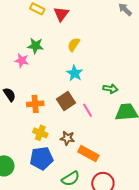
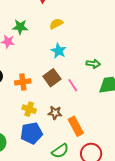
yellow semicircle: (74, 45) -> (56, 24), turned 32
orange rectangle: (88, 154) -> (76, 126), turned 36

